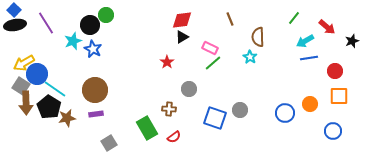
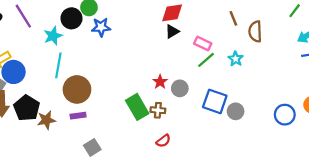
brown line: (230, 19) -> (233, 18), moved
blue star: (93, 49) -> (101, 27), moved, turned -30
cyan star: (250, 57) -> (236, 59), moved
red star: (167, 62) -> (160, 82), moved
cyan line: (55, 89) -> (58, 65), moved, turned 65
blue square: (215, 118) -> (215, 101), moved
green rectangle: (147, 128) -> (137, 107), moved

